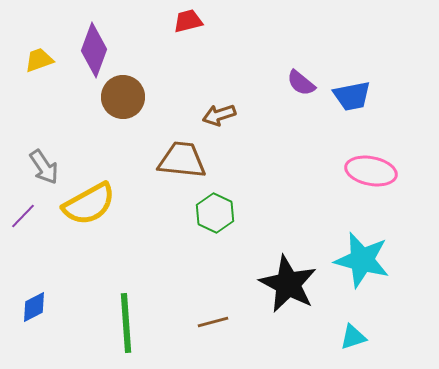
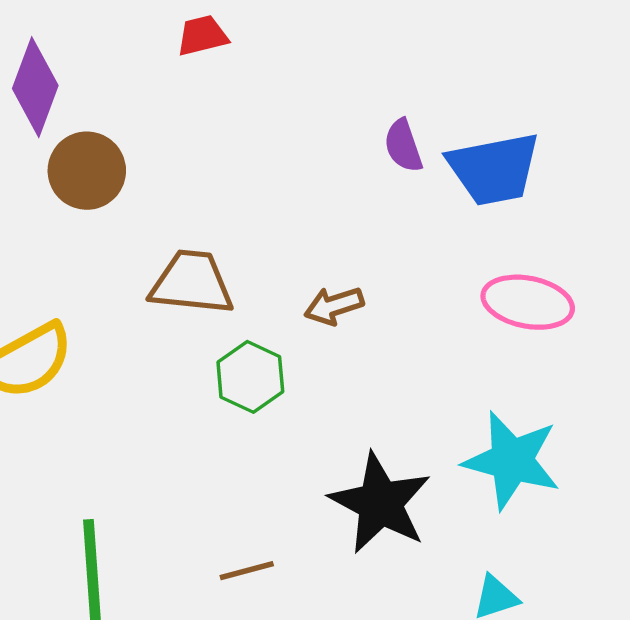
purple semicircle: (301, 83) -> (403, 146), turned 32
blue trapezoid: (352, 96) -> (494, 169), size x1.4
brown arrow: (219, 115) -> (334, 306), moved

